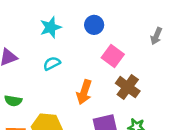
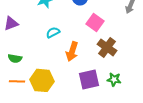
cyan semicircle: (52, 63) -> (53, 32), moved

